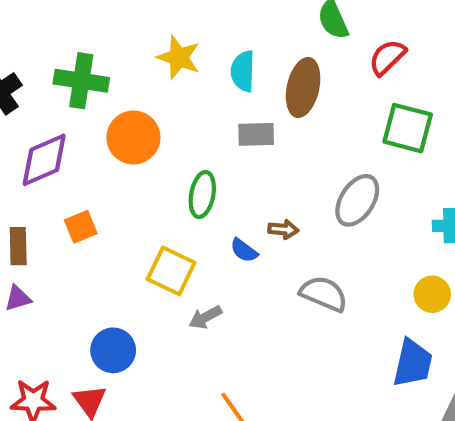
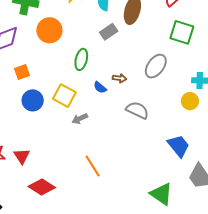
gray rectangle: (256, 134) -> (109, 32), turned -36
yellow circle: (432, 294) -> (190, 101), moved
blue circle: (113, 350) -> (33, 100), moved
blue trapezoid: (413, 363) -> (179, 146), turned -55

